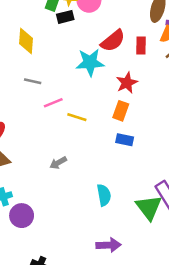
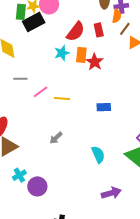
black rectangle: (65, 17) -> (34, 22), size x1.5
cyan star: (90, 62) -> (62, 53), size x0.7
orange rectangle: (121, 111) -> (81, 55), moved

